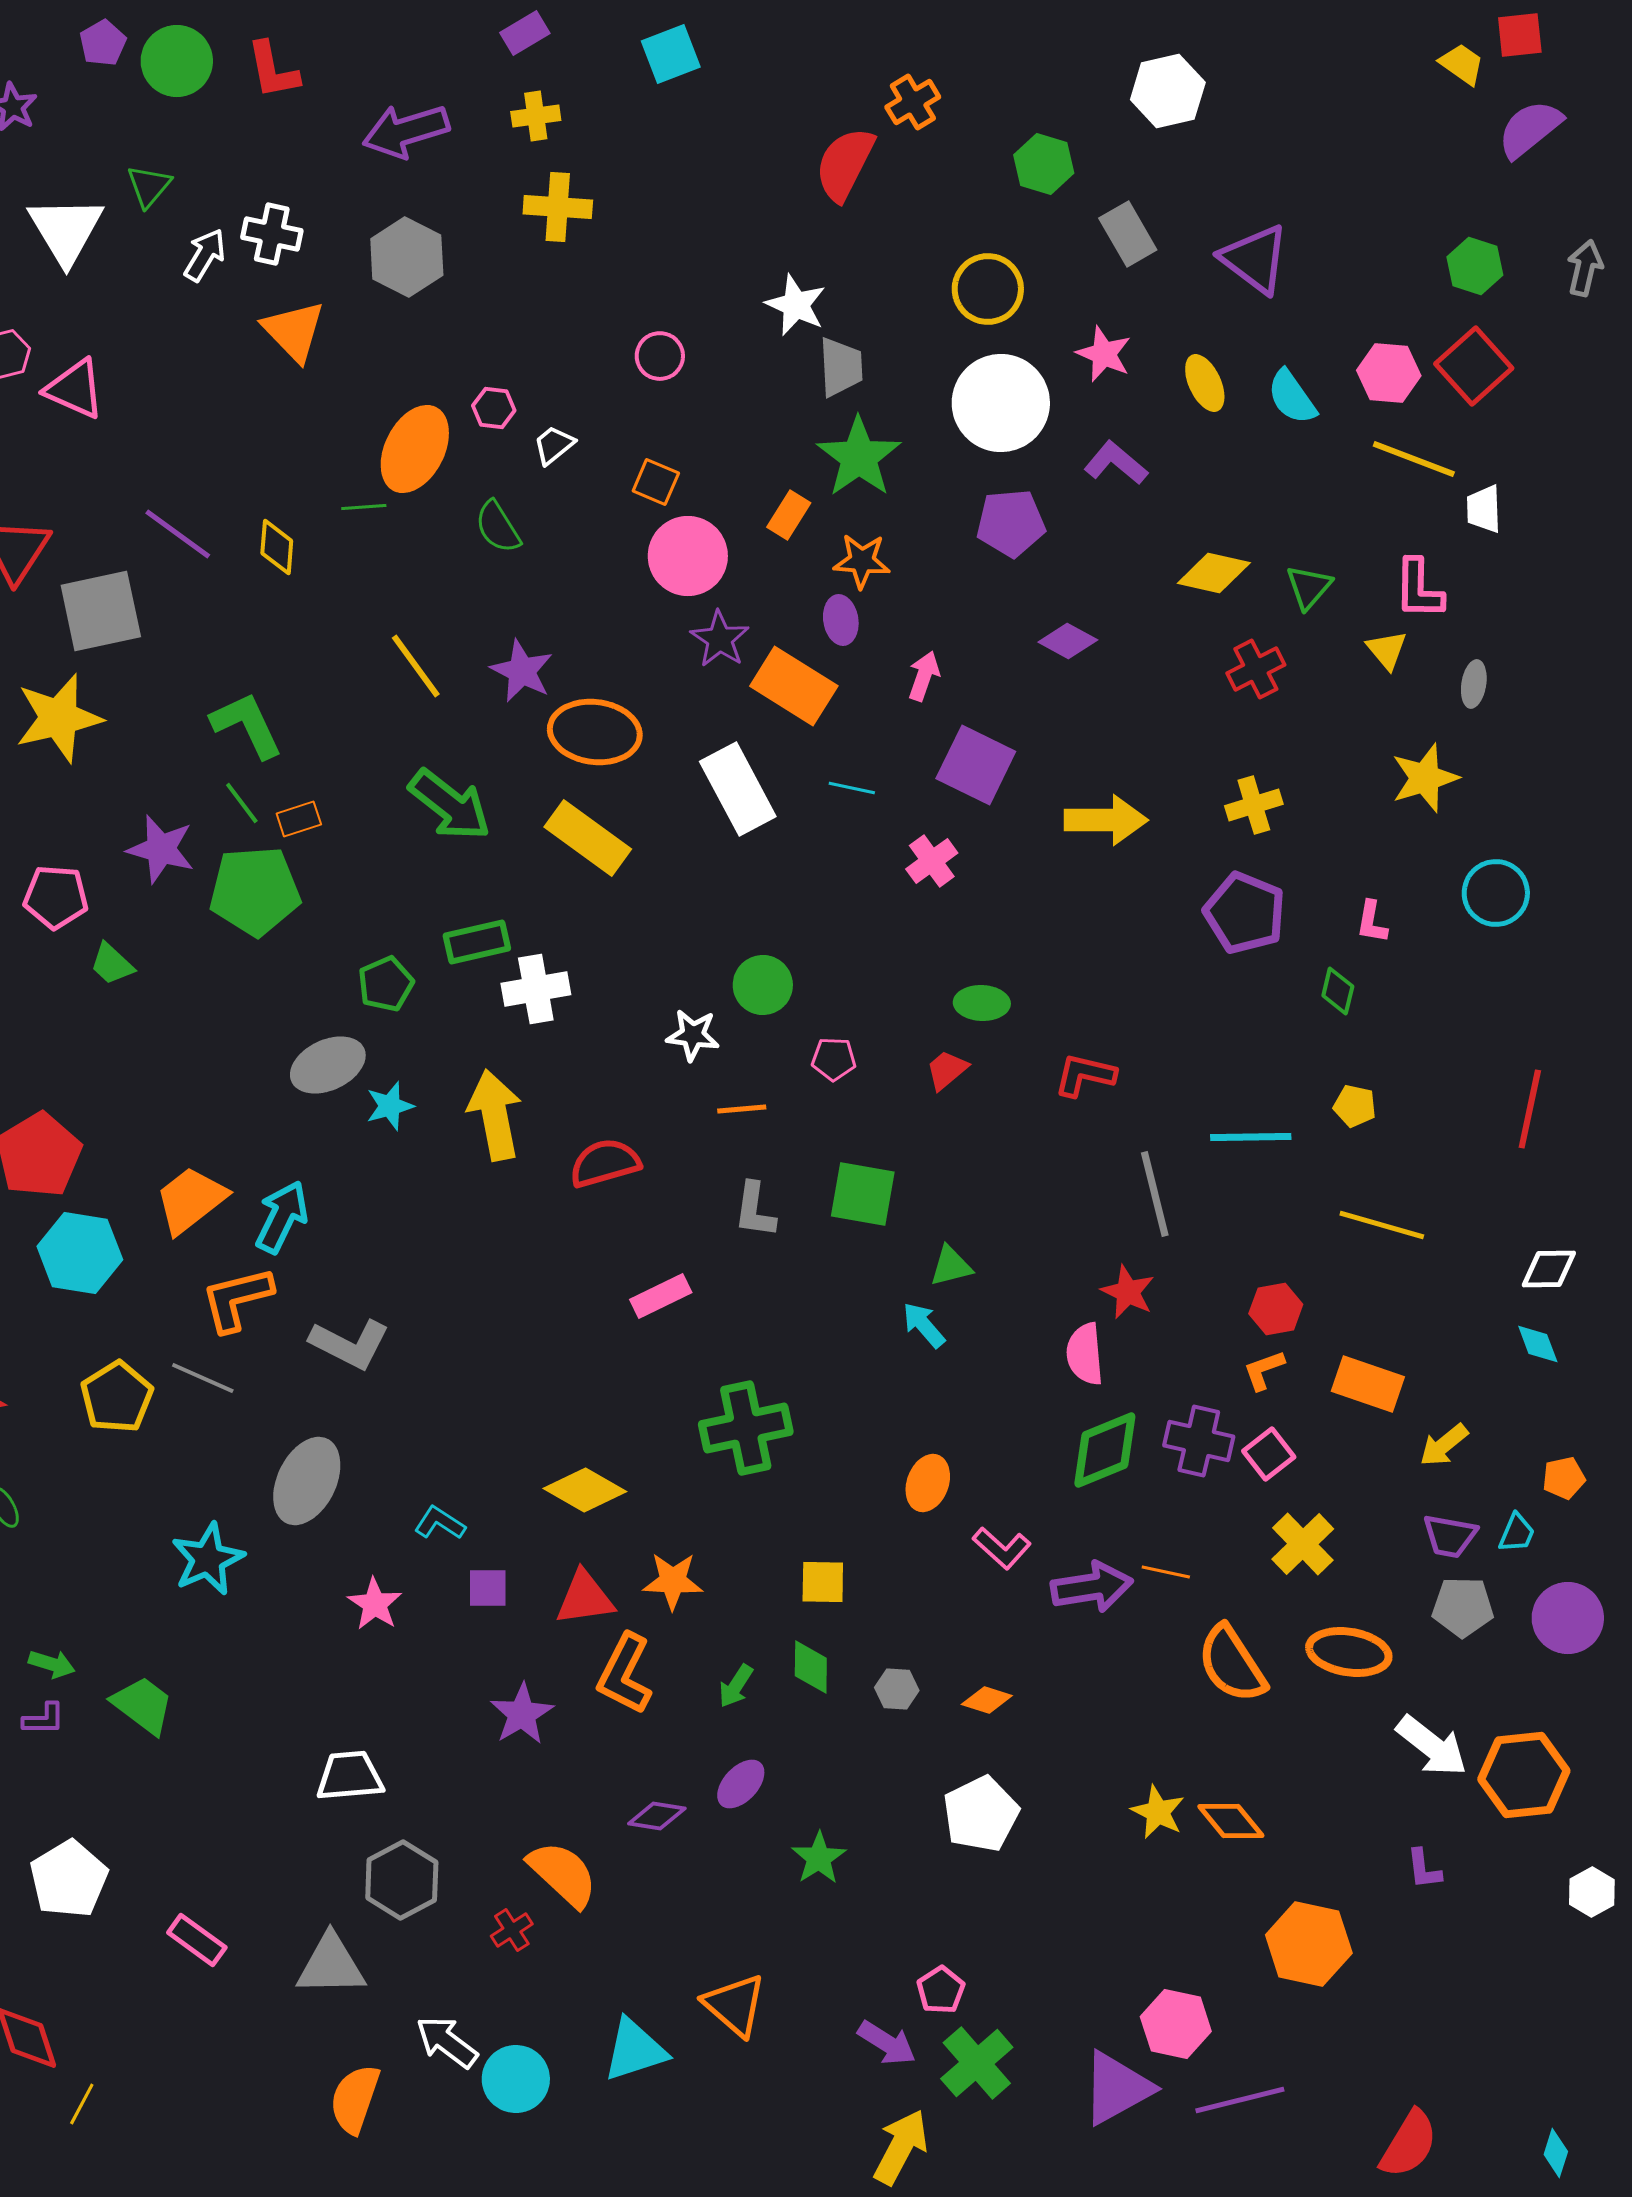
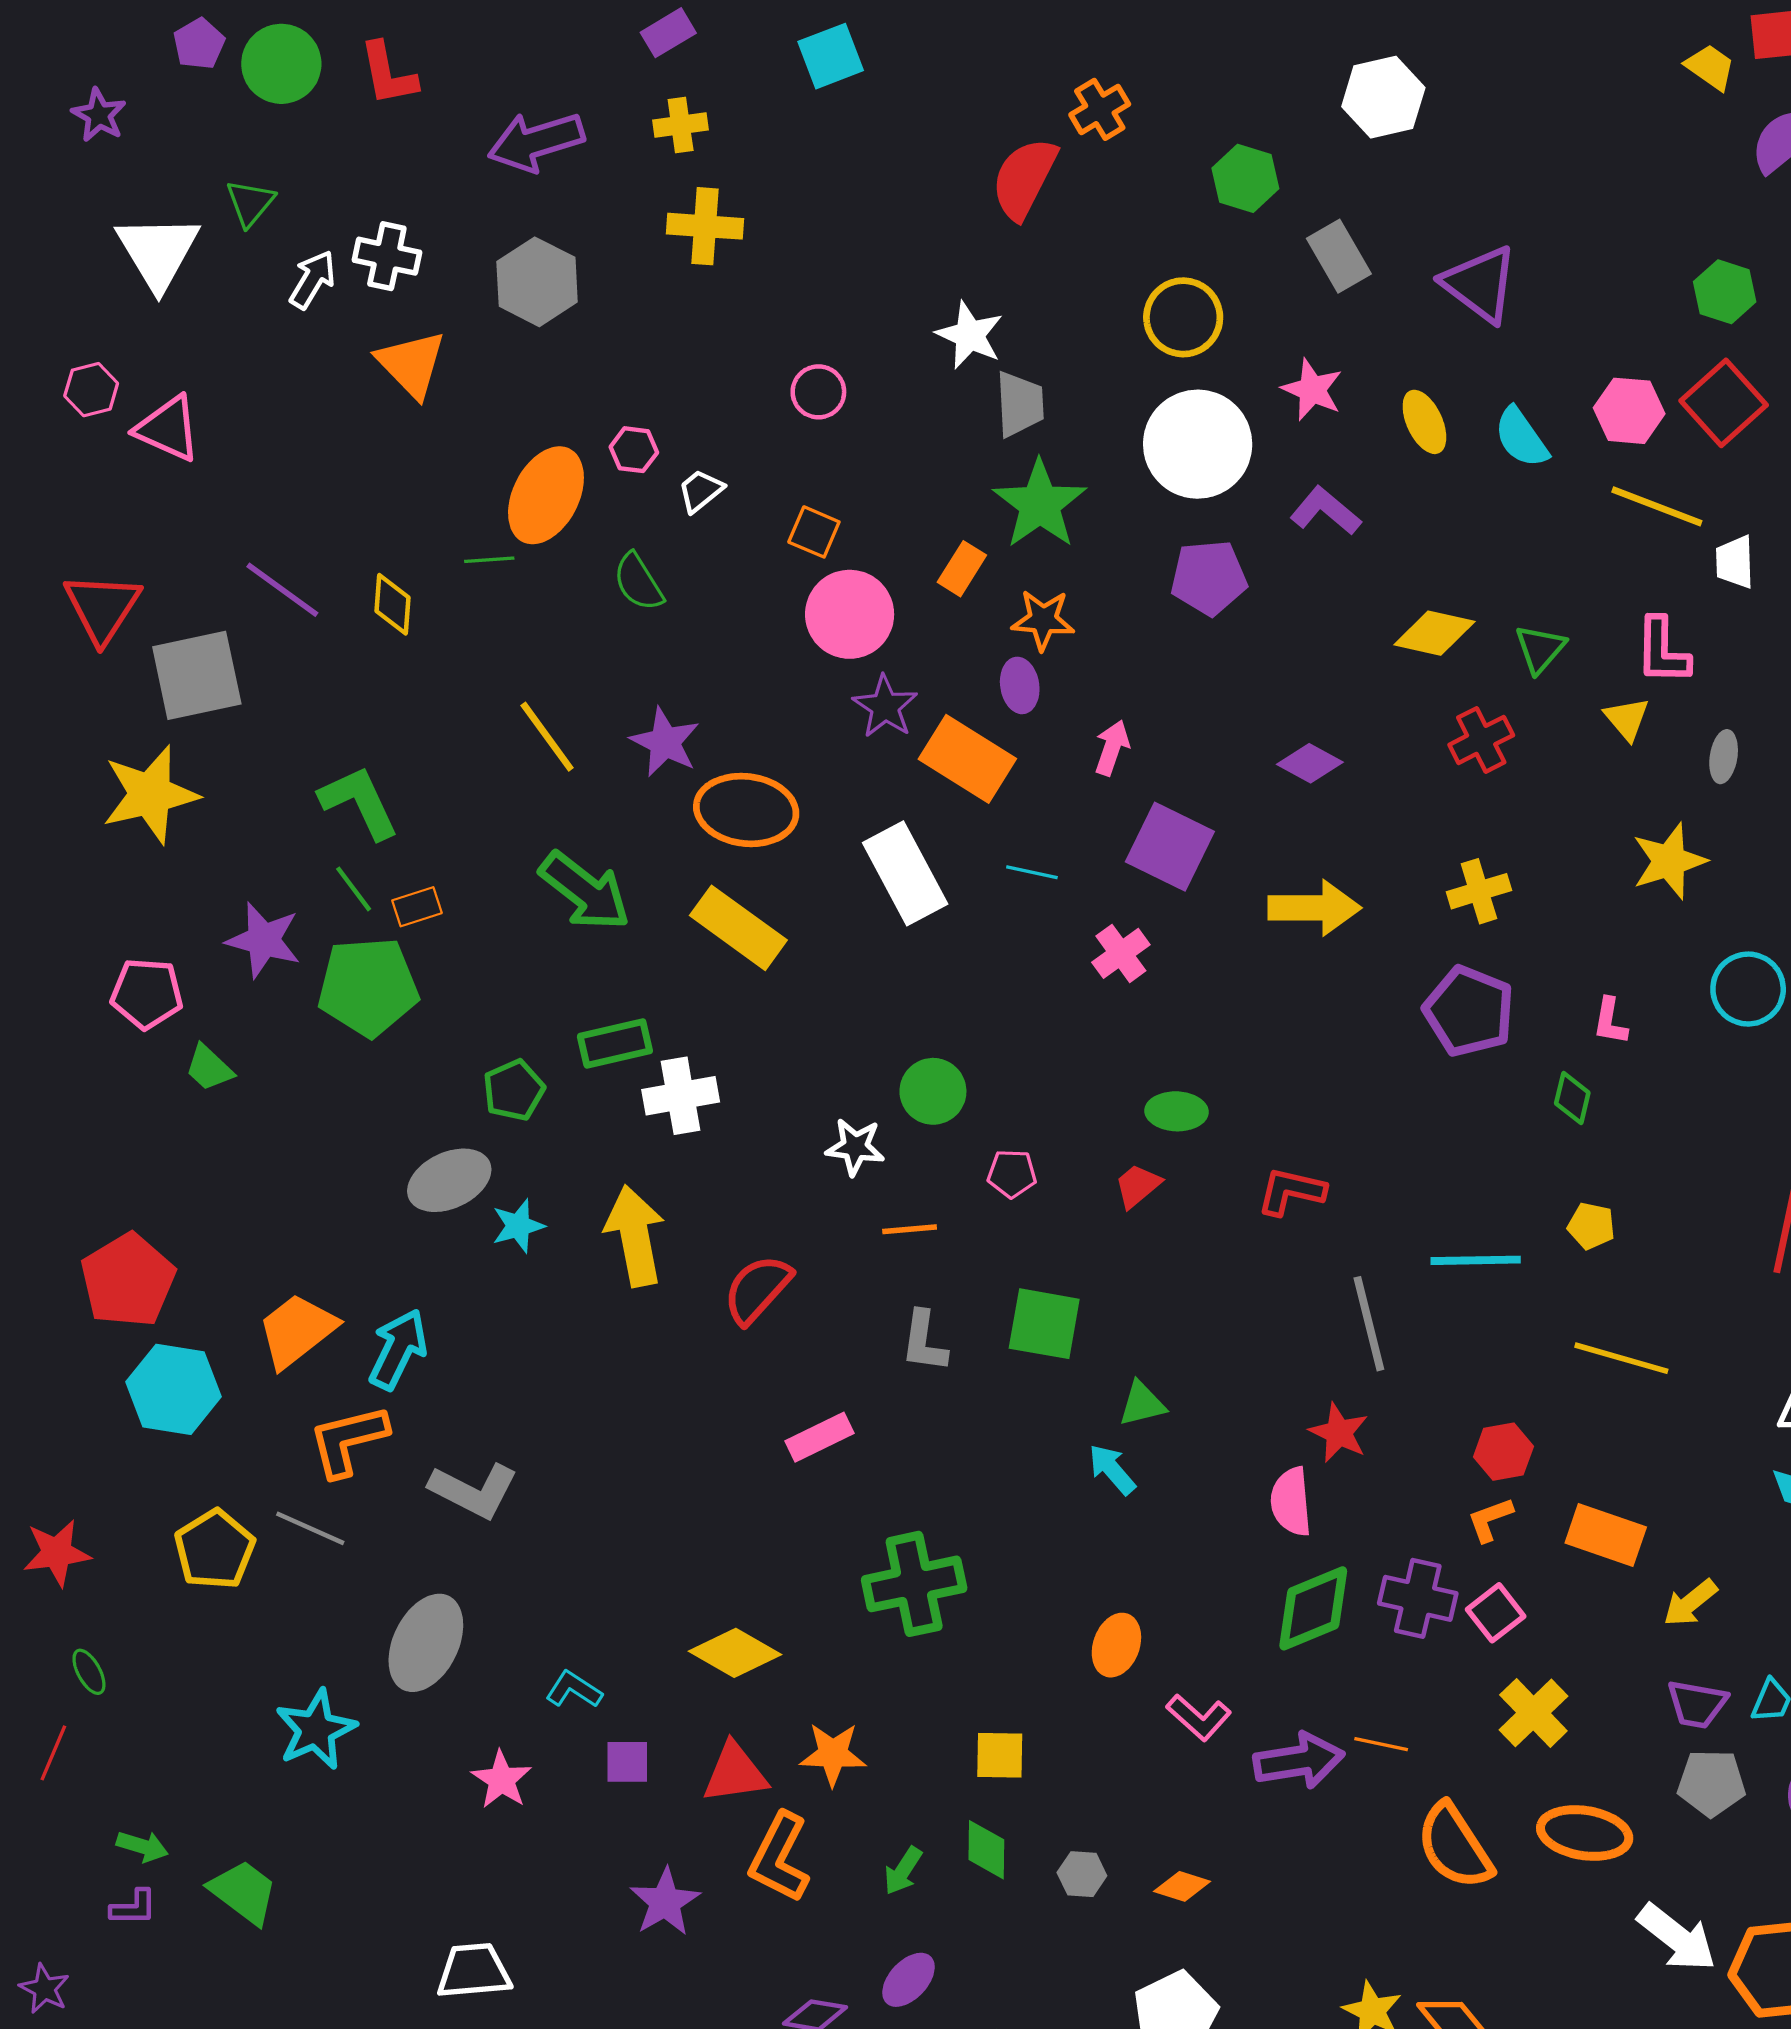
purple diamond: (1068, 641) -> (1310, 763), moved
red semicircle: (605, 1163) -> (757, 1289), turned -32

